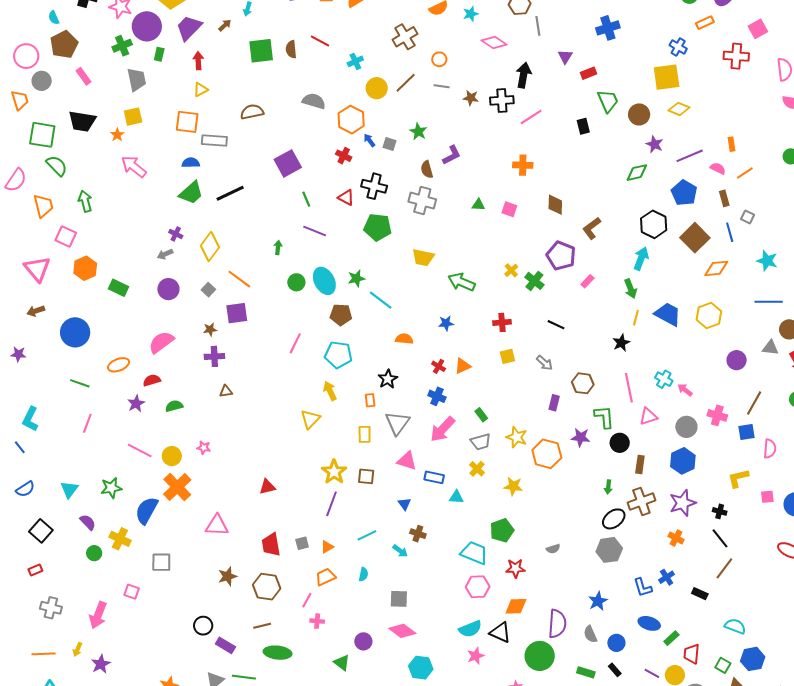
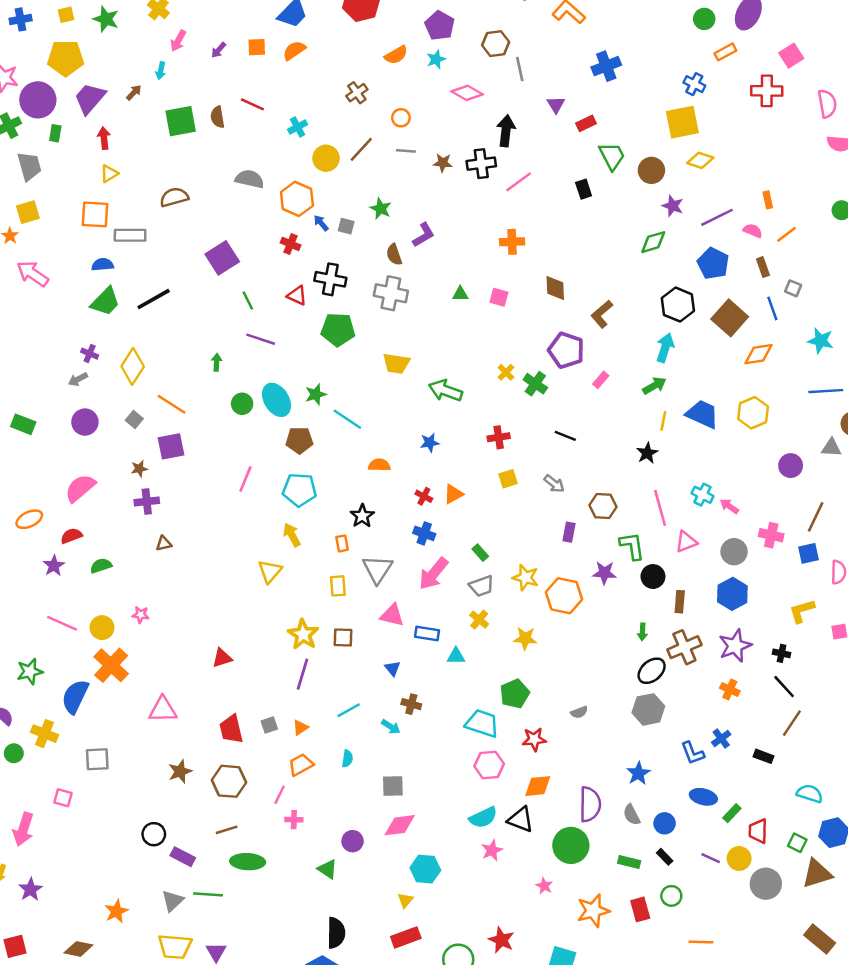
brown cross: (405, 37) -> (357, 93), size x0.7
green arrow: (631, 289) -> (654, 386), turned -96
pink diamond: (402, 631) -> (400, 825), turned -40

